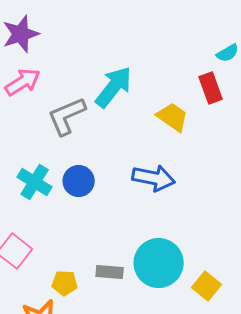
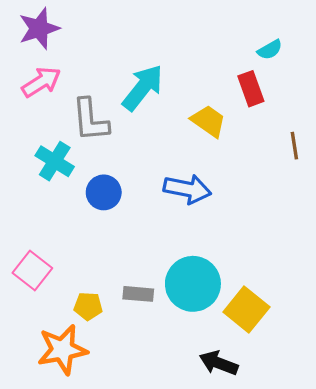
gray L-shape: (67, 116) -> (90, 120), turned -72
cyan cross: (35, 182) -> (55, 161), moved
yellow square: (207, 286) -> (246, 310), size x1.4

